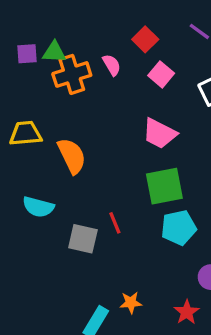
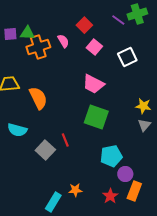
green square: (164, 186) -> (96, 117), turned 30
cyan pentagon: (179, 228) -> (111, 156), moved
gray square: (83, 239) -> (45, 150), turned 30

